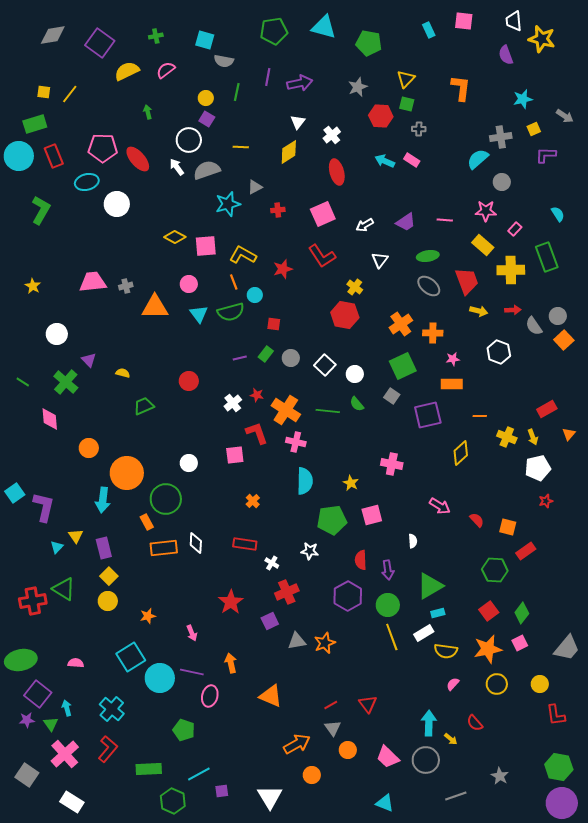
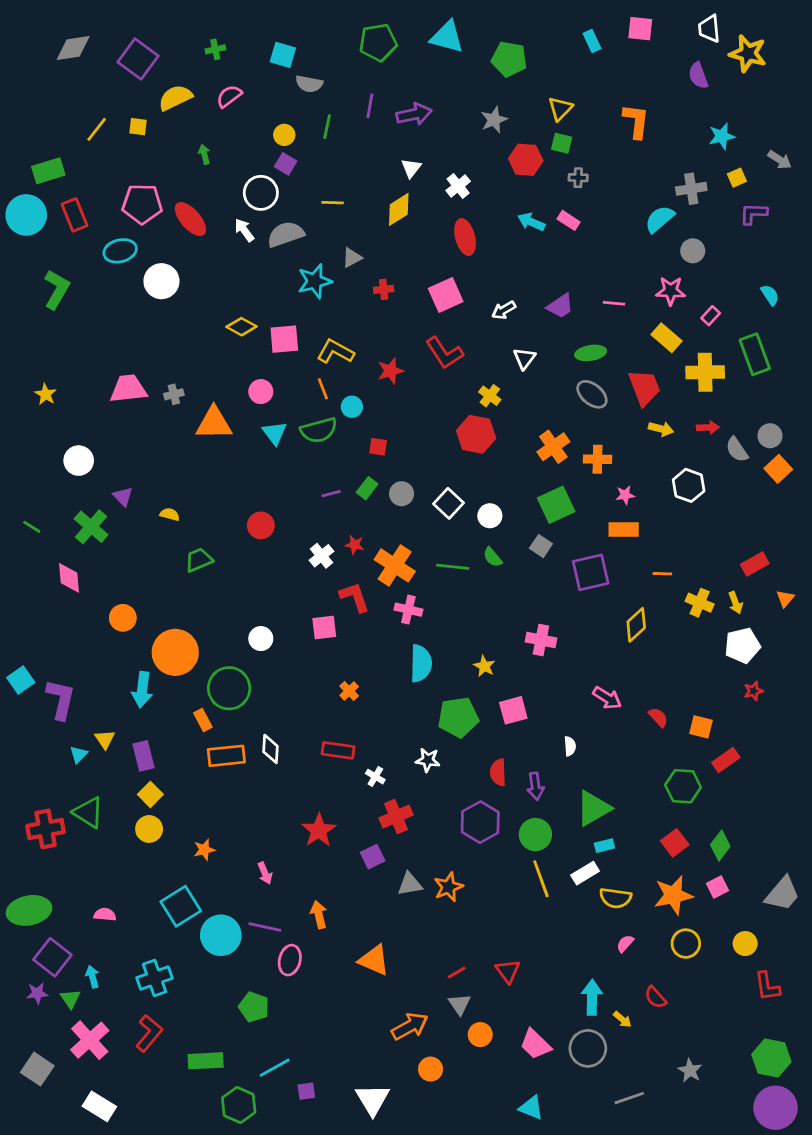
yellow square: (44, 92) -> (138, 127), moved
cyan cross: (112, 709) -> (155, 978), turned 30

